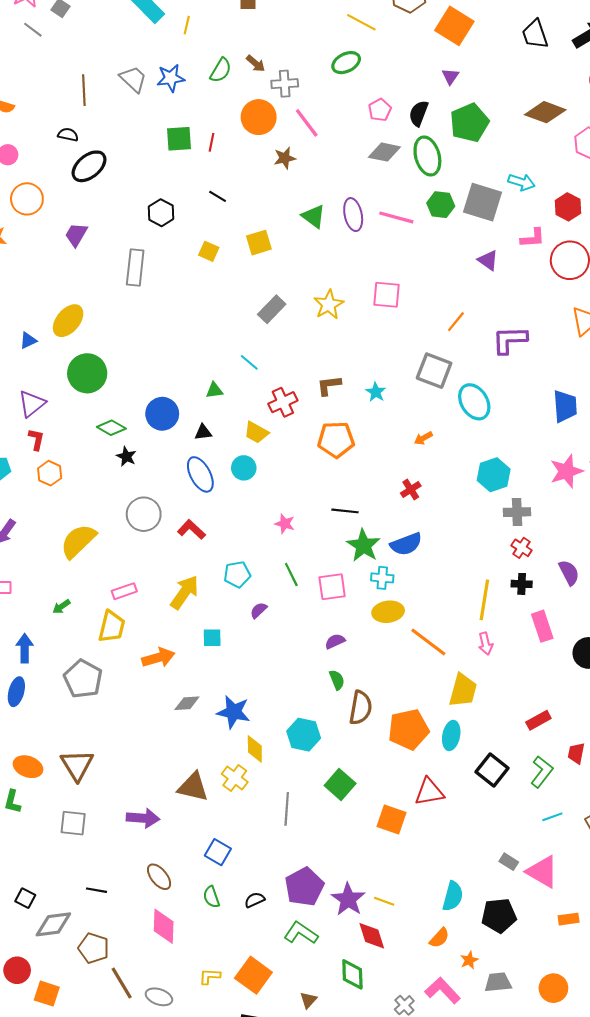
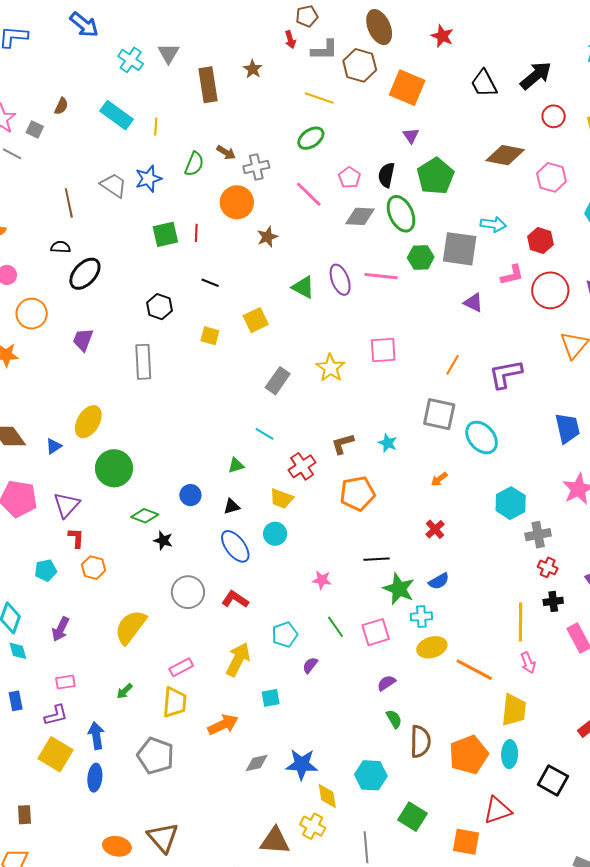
pink line: (307, 123) -> (309, 194), moved
blue circle: (162, 414) -> (190, 495), size x0.7
blue semicircle: (406, 544) -> (439, 581), size x0.7

